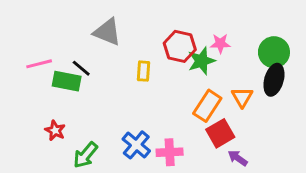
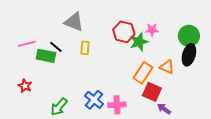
yellow rectangle: (144, 71) -> (85, 48), moved
orange triangle: (242, 97) -> (167, 67), turned -35
red star: (55, 130) -> (25, 86), moved
red square: (220, 133) -> (152, 92), turned -36

